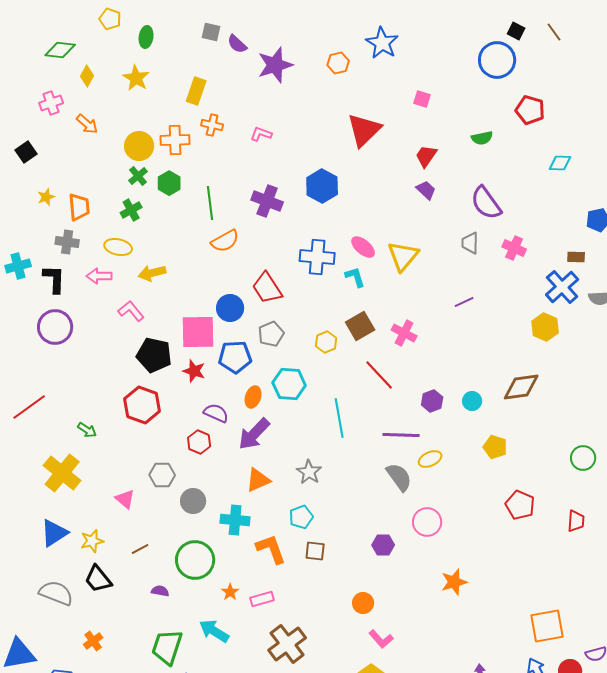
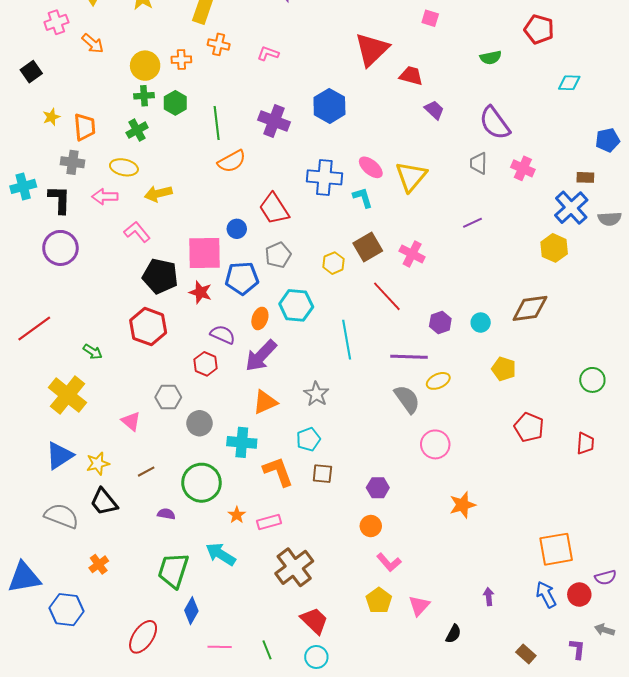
orange cross: (175, 140) -> (181, 60), size x0.7
red trapezoid: (426, 156) -> (411, 76), moved, turned 70
green cross: (138, 176) -> (144, 96), turned 36
blue circle: (230, 308) -> (237, 229), size x0.7
purple hexagon: (383, 545) -> (378, 488), moved

